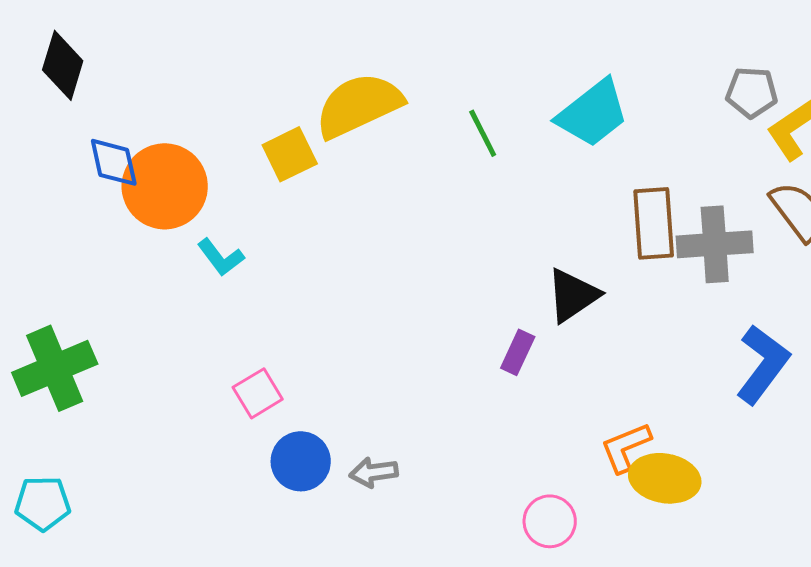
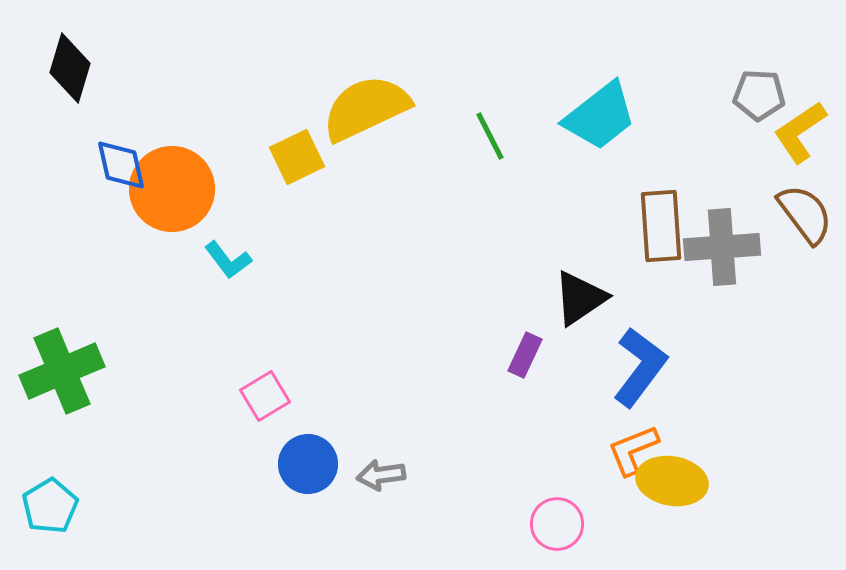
blue L-shape: (763, 364) -> (640, 367), moved
cyan pentagon: (43, 503) -> (50, 506), turned -30

